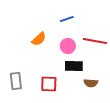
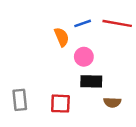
orange semicircle: (39, 39) -> (62, 37), moved, turned -70
red line: (95, 41) -> (117, 23), moved

